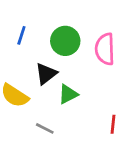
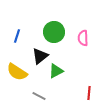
blue line: (21, 35) -> (17, 36), moved
pink semicircle: (105, 49) -> (83, 38), size x0.7

